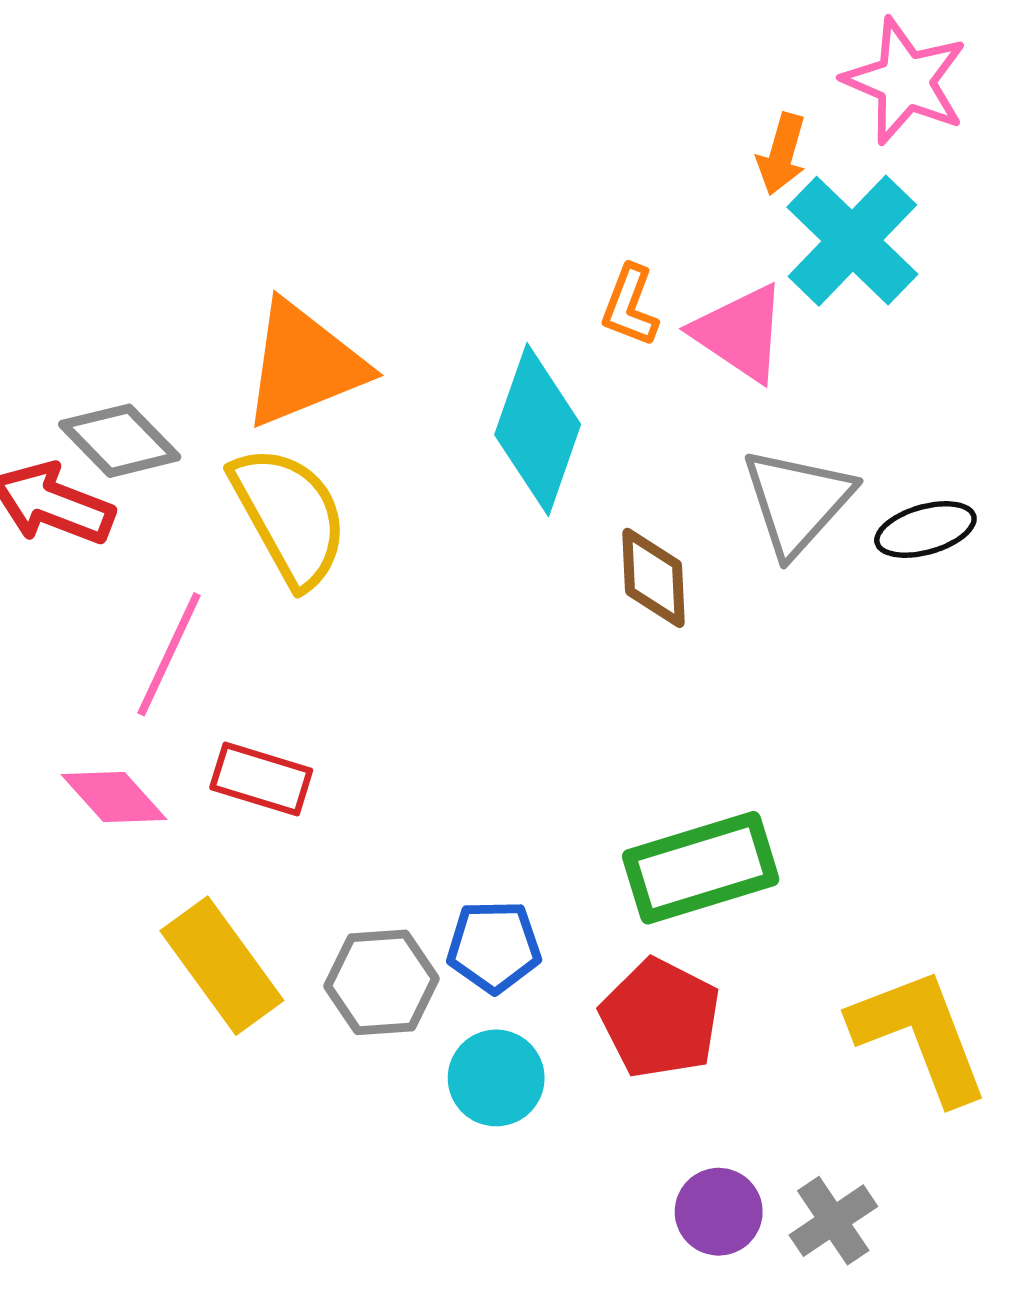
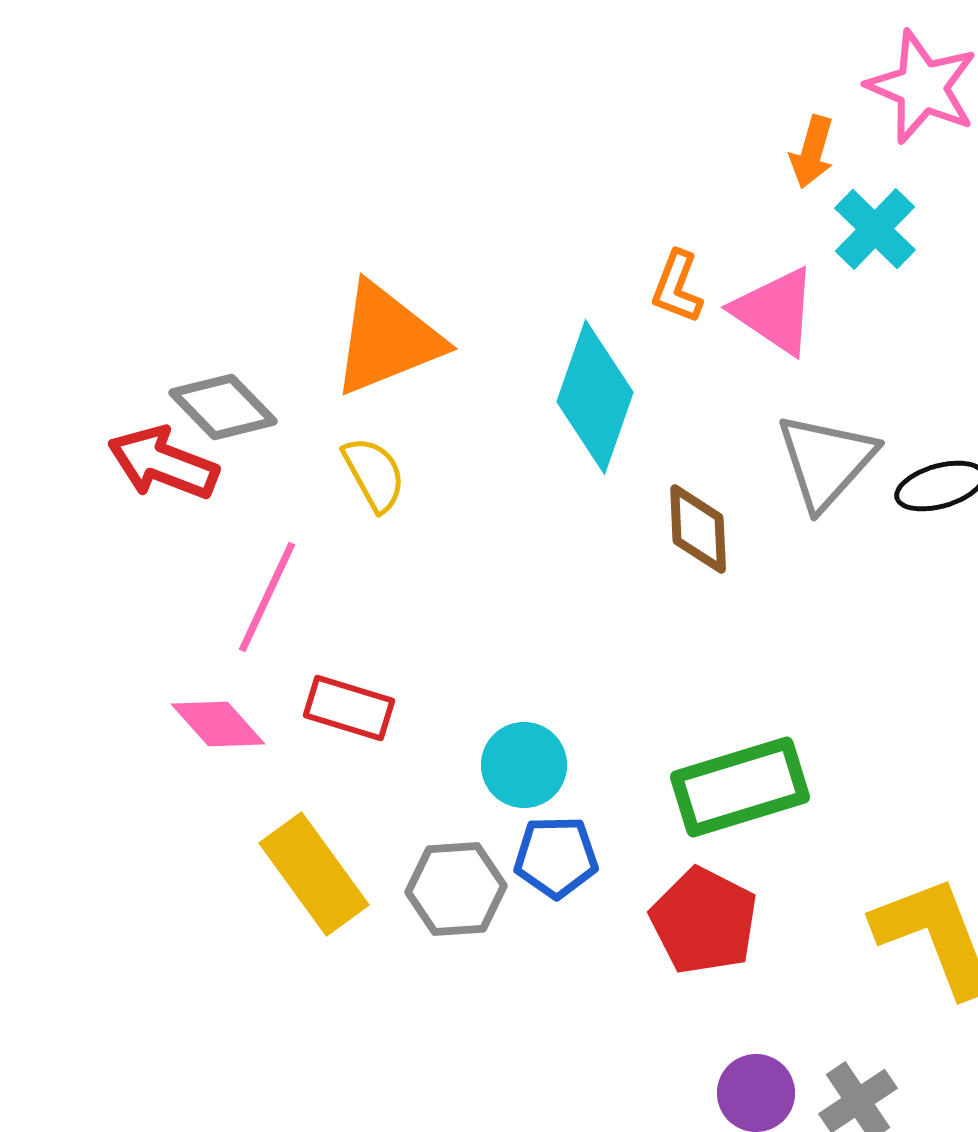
cyan cross: (852, 241) -> (875, 229), size x0.7
yellow semicircle: (289, 516) -> (374, 474), size x0.6
cyan circle: (496, 1078) -> (524, 765), moved

